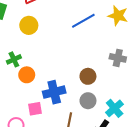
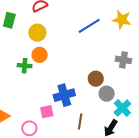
green cross: (14, 59) -> (25, 66), turned 32
orange circle: (27, 75) -> (40, 55), moved
gray circle: (88, 101) -> (107, 94), moved

